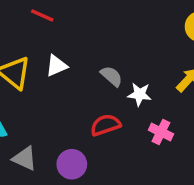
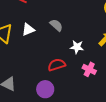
gray semicircle: (111, 76) -> (56, 25), moved
purple circle: (72, 164) -> (45, 89), moved

